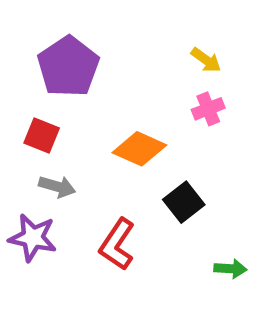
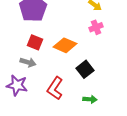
red square: (42, 135) -> (35, 42), moved
green arrow: (230, 269) -> (90, 99), moved

